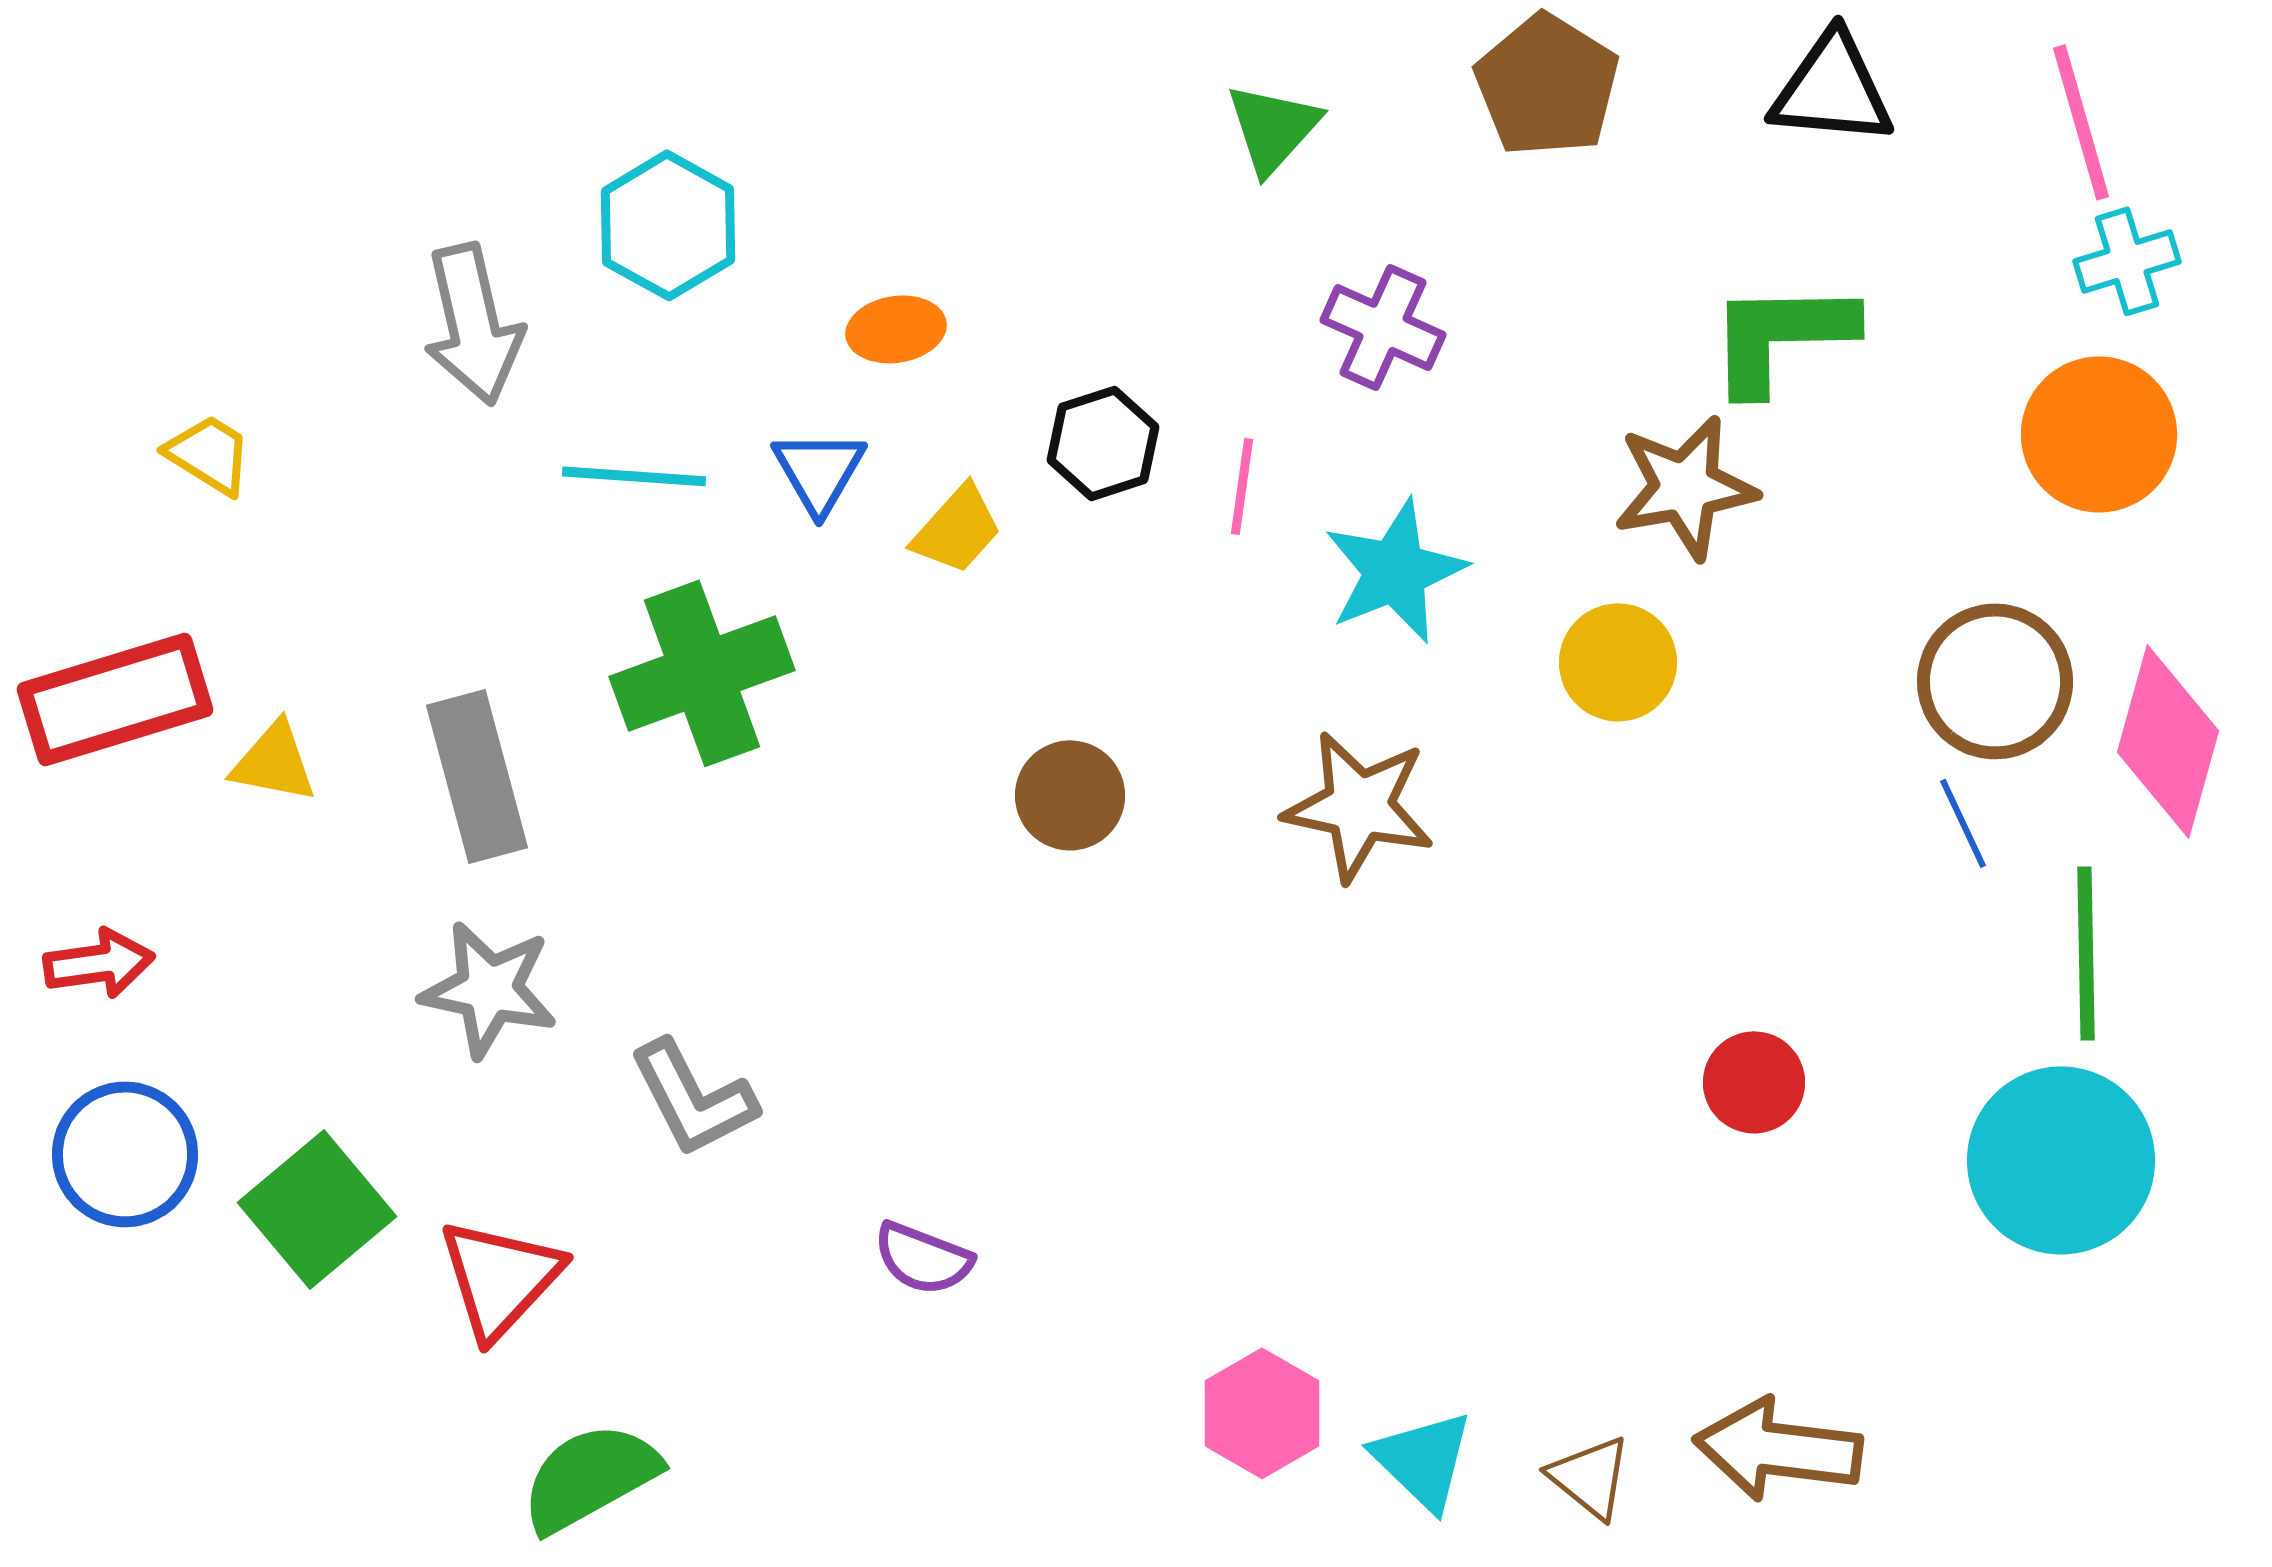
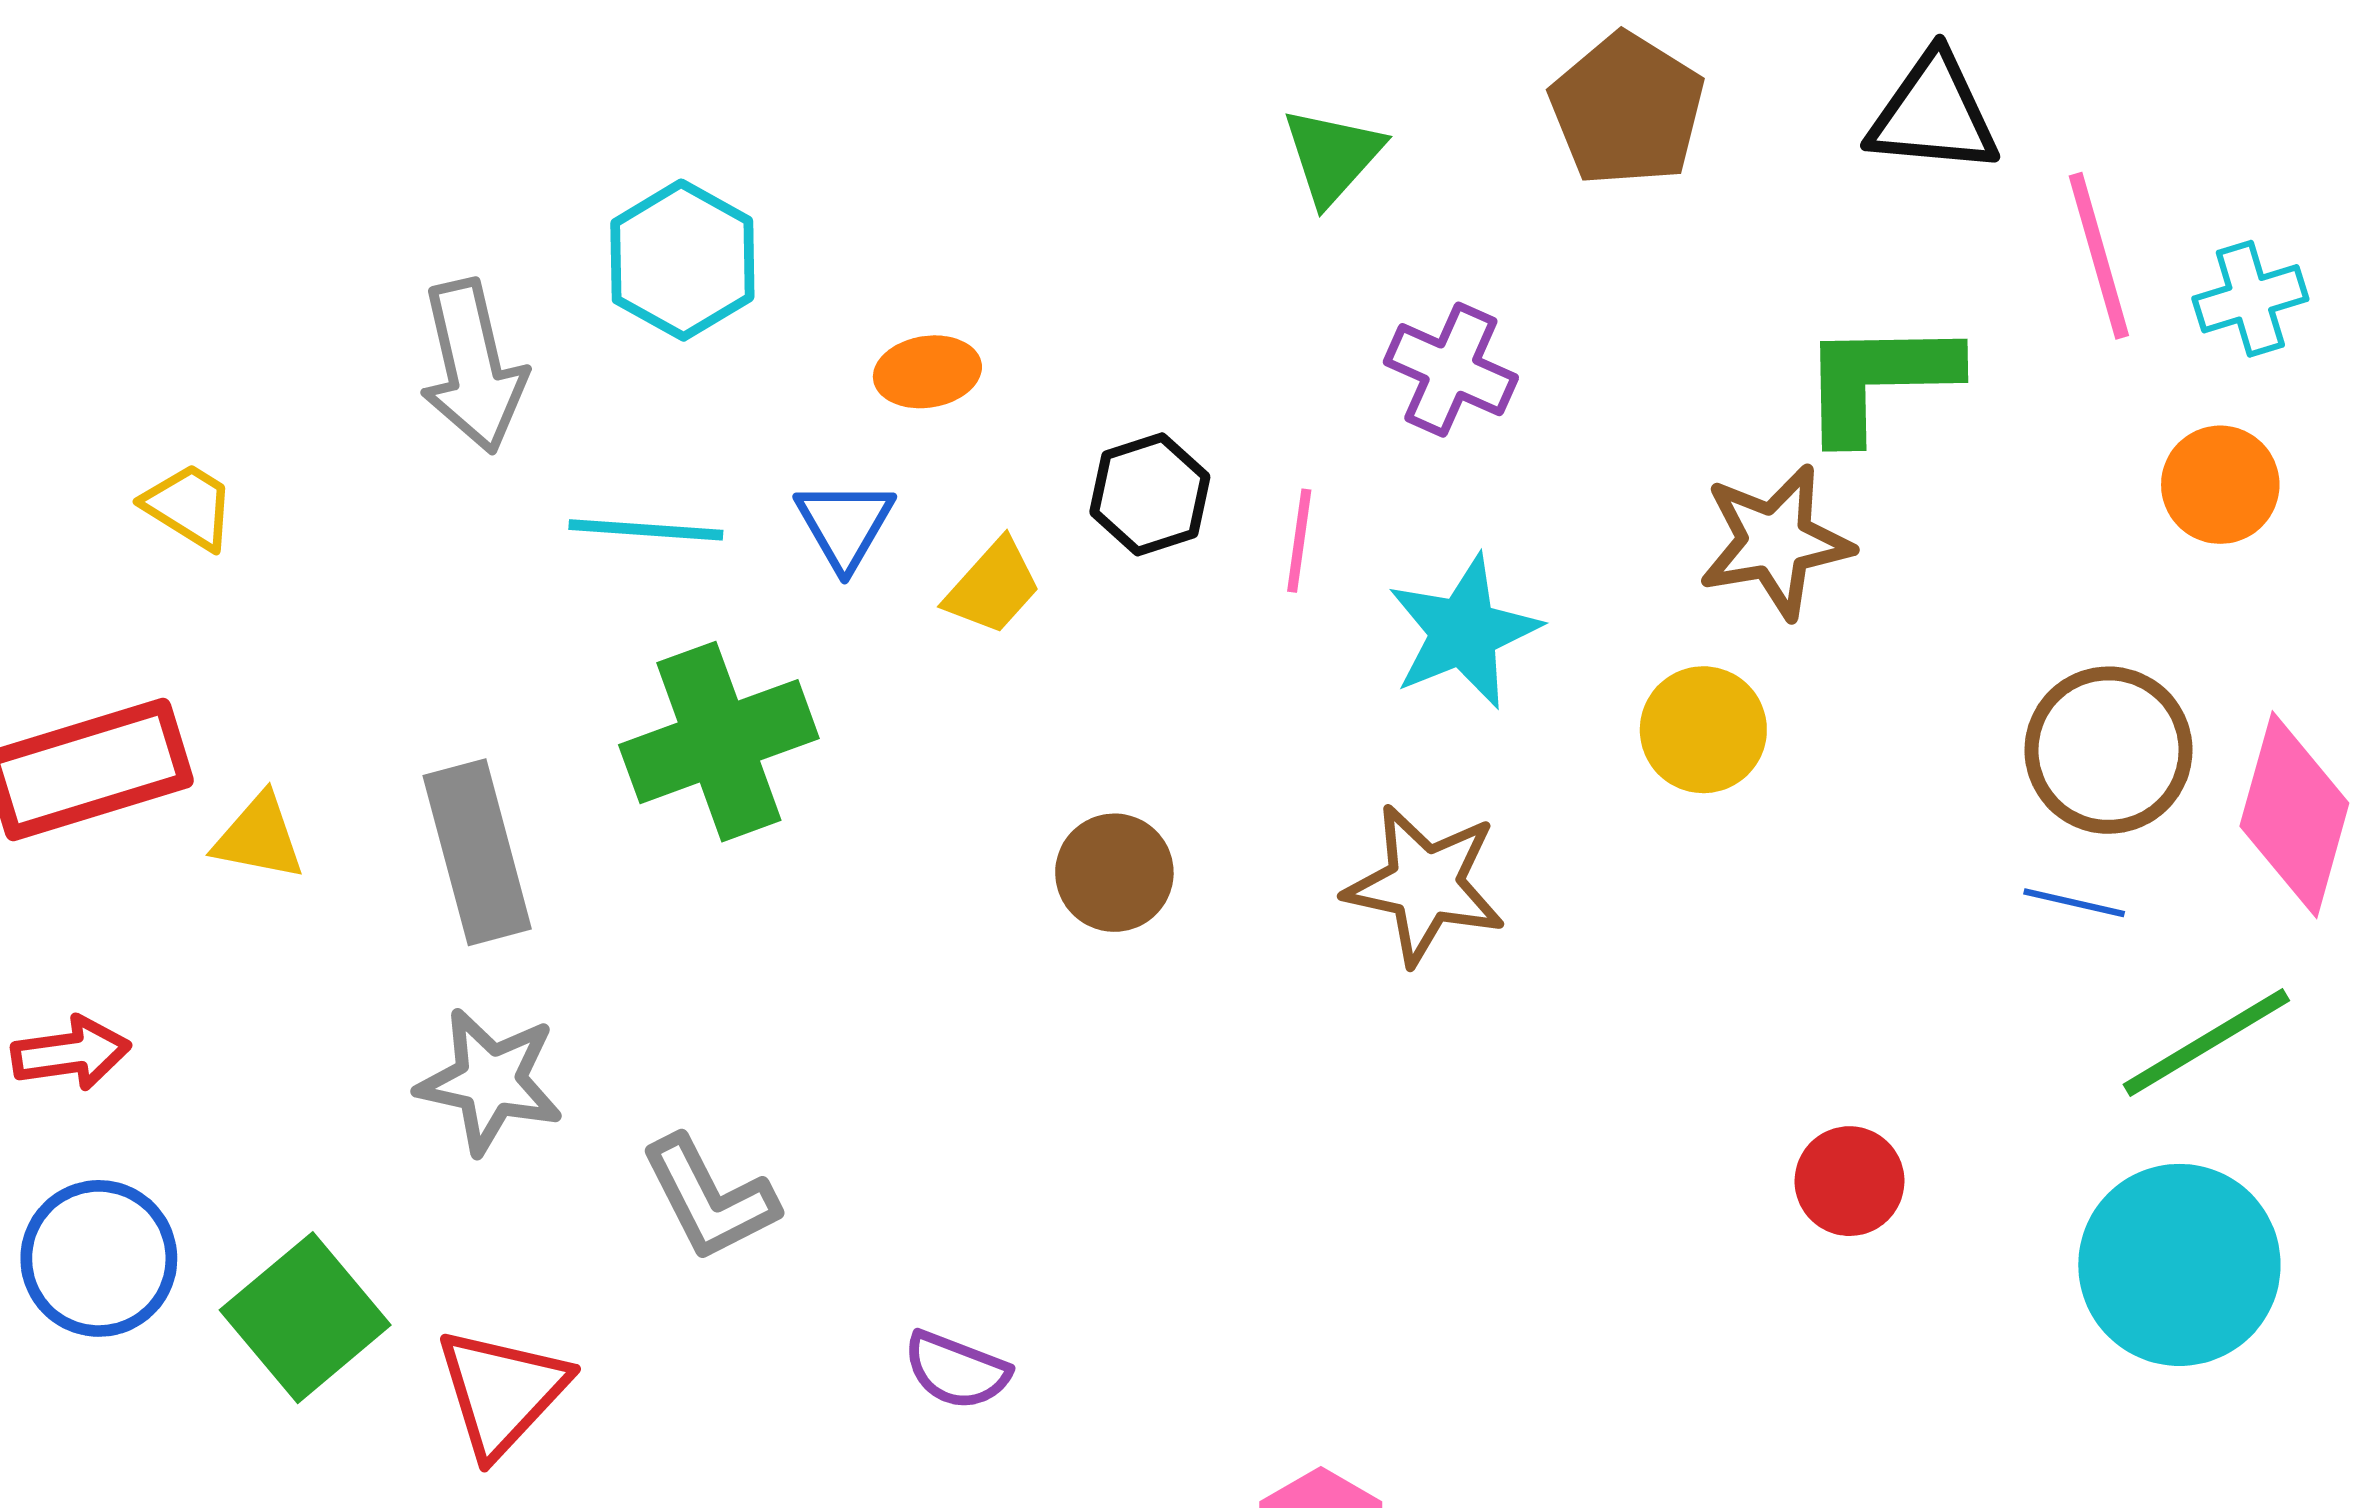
pink line: (2081, 122) -> (2099, 256), moved
orange circle: (2099, 434) -> (2220, 485), size x0.7
blue line: (1963, 823) -> (2074, 903), turned -52
green line: (2086, 953) -> (2206, 1042), turned 60

